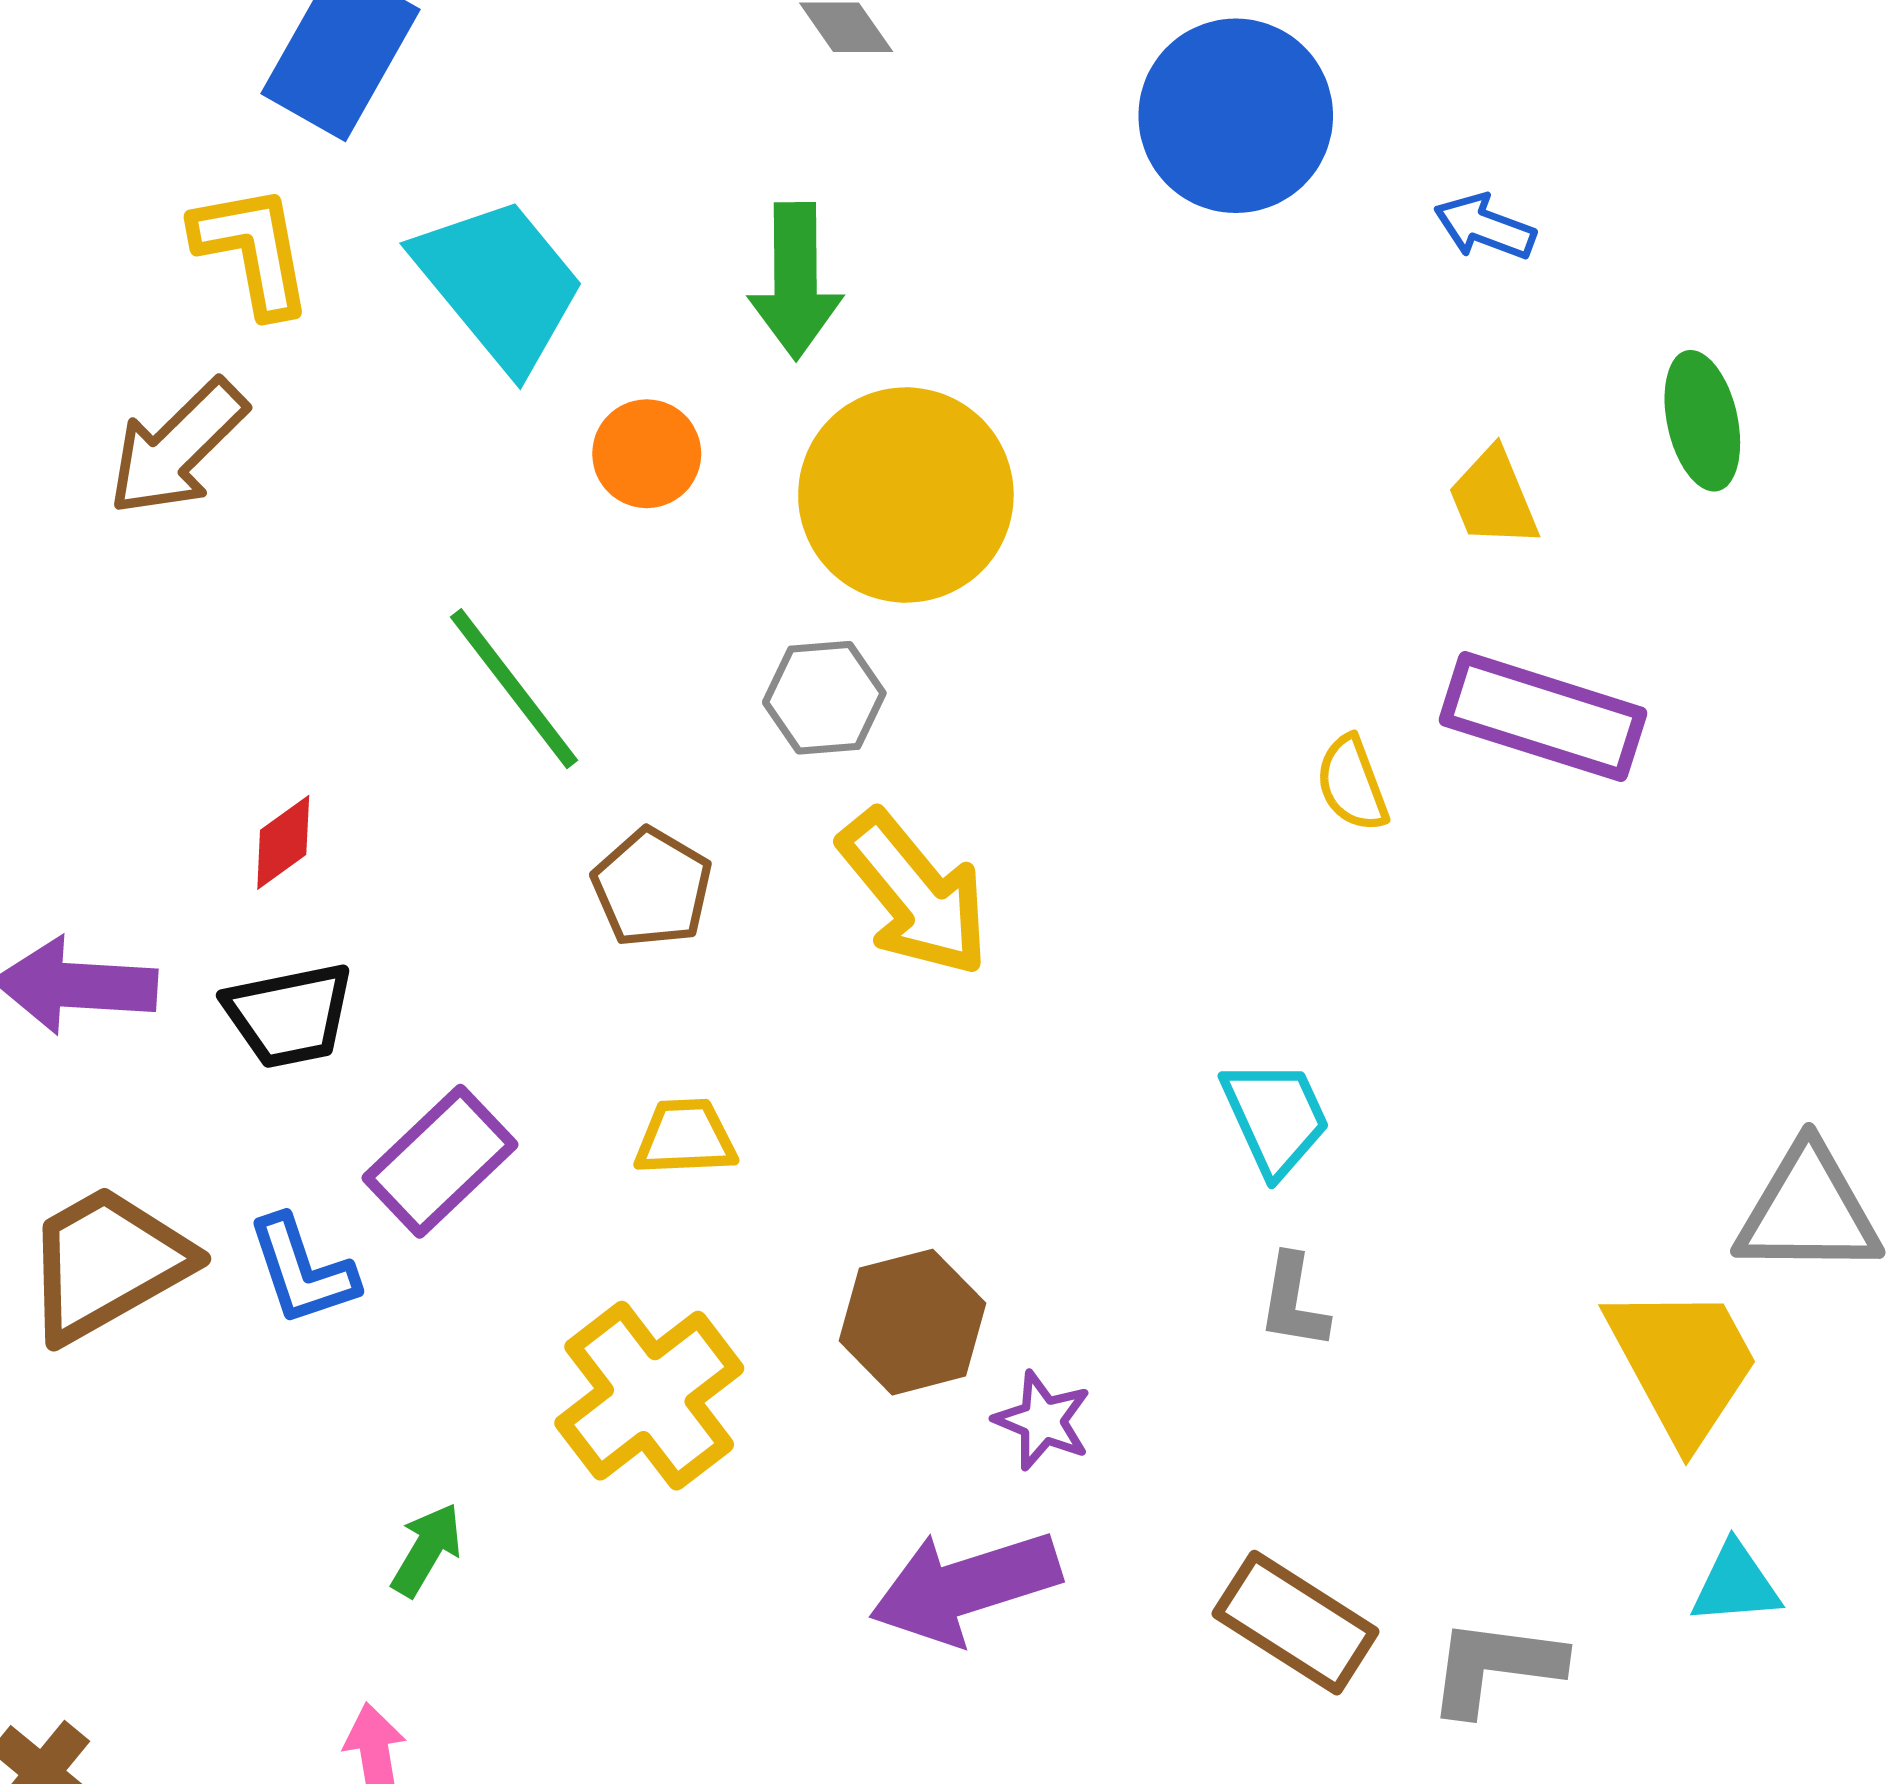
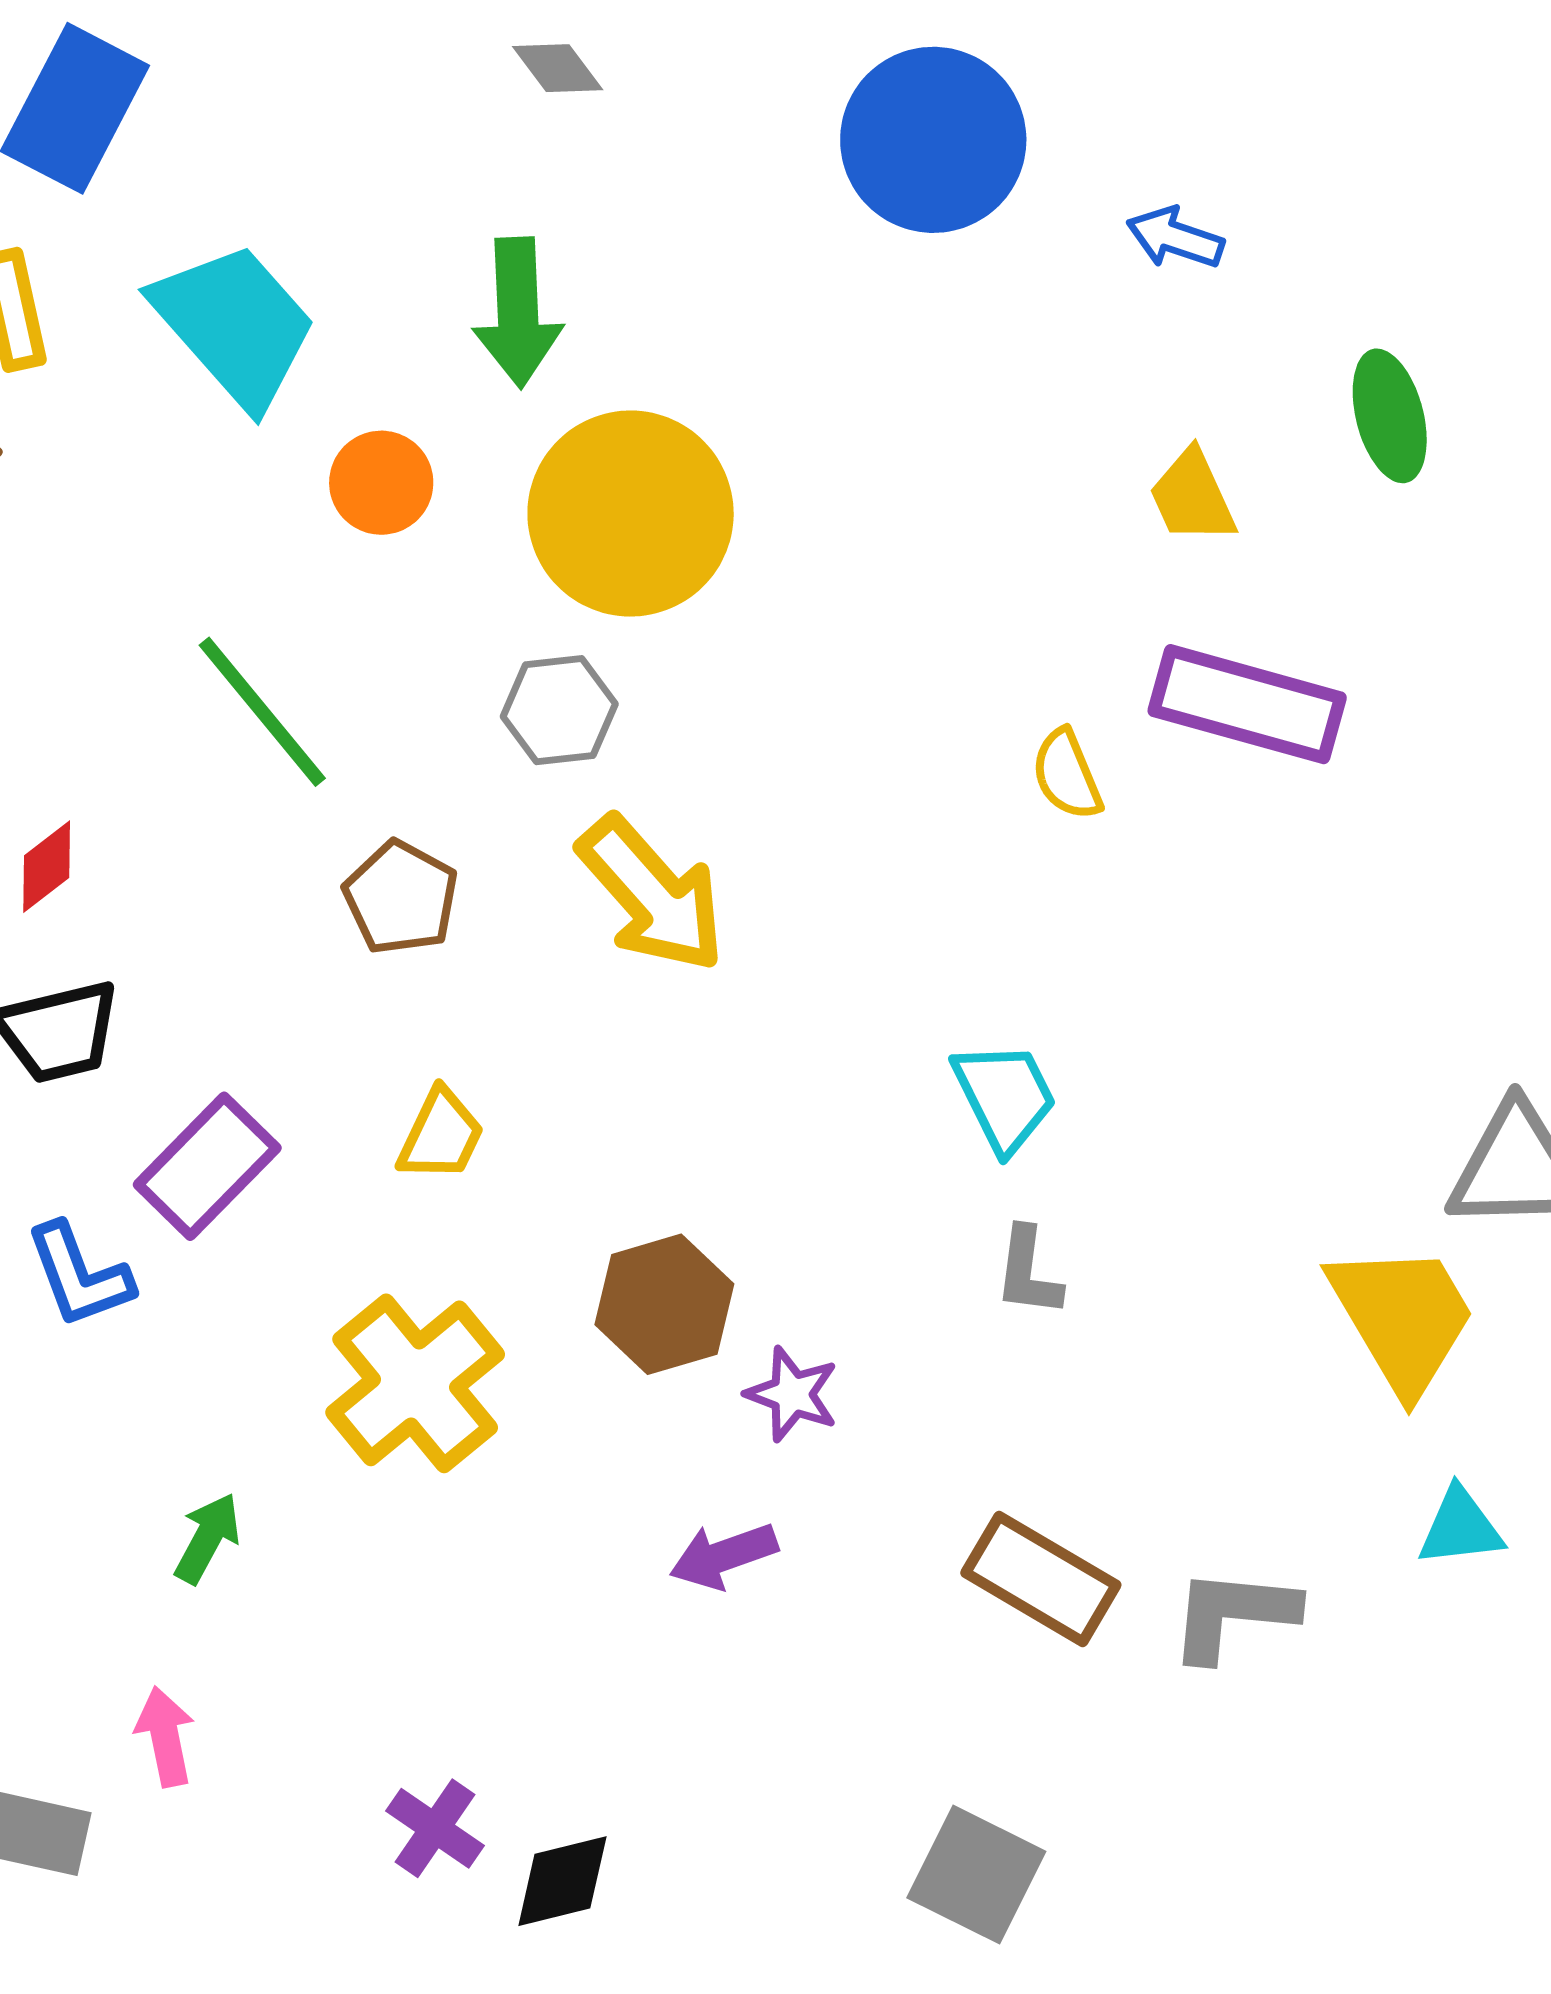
yellow trapezoid: (685, 1137) -> (441, 1135), turned 120
purple arrow: (965, 1587) -> (724, 1556), size x0.6

